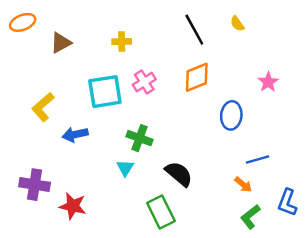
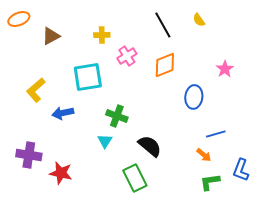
pink cross: (144, 82) -> (127, 56), moved
green L-shape: (250, 217) -> (210, 182), turned 30

